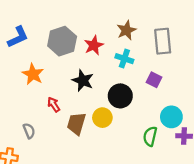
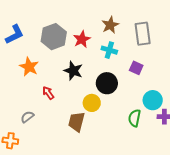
brown trapezoid: (76, 124) -> (77, 122), moved
gray semicircle: (29, 131) -> (27, 117), turned -104

